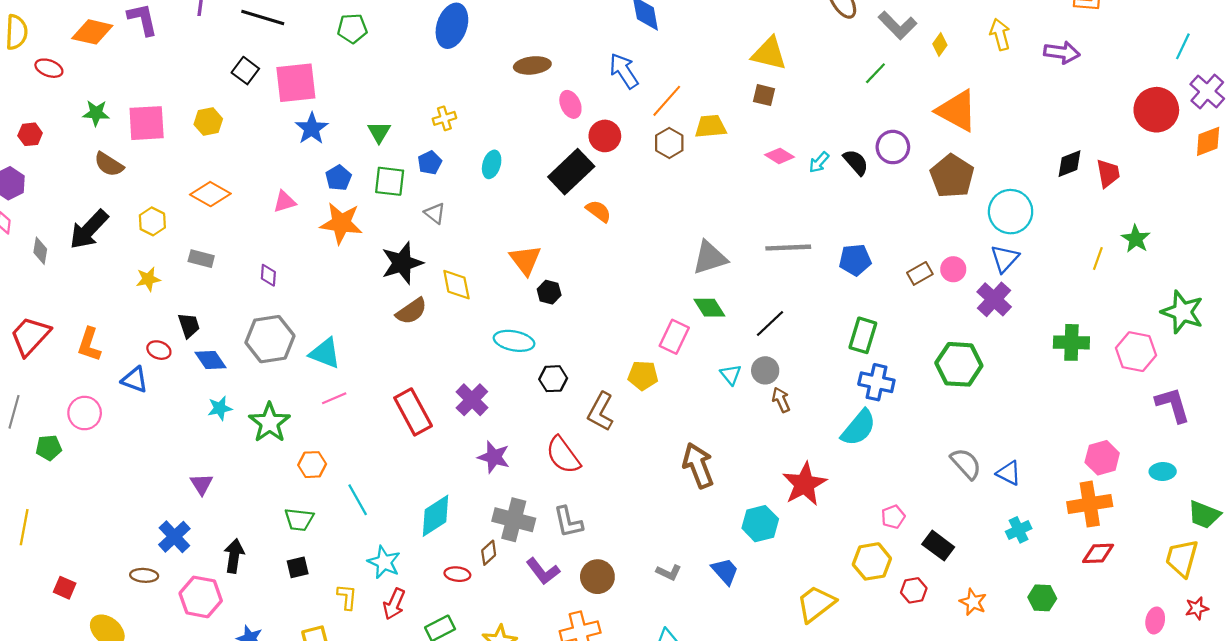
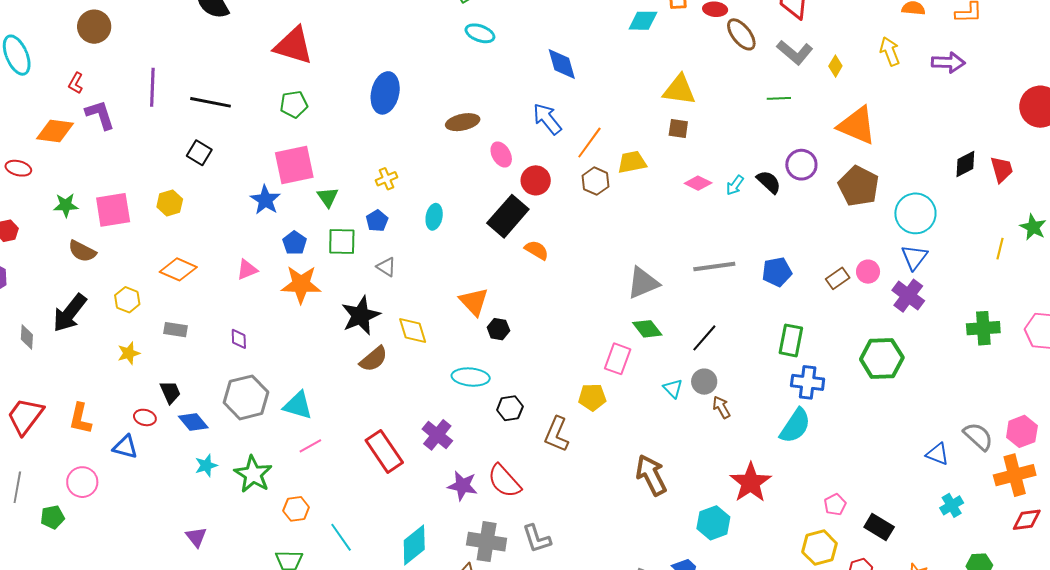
green line: (875, 73) -> (779, 98), turned 50
pink square: (296, 83) -> (294, 165), moved
red semicircle: (563, 455) -> (504, 481), moved
gray semicircle: (966, 464) -> (978, 436), moved

